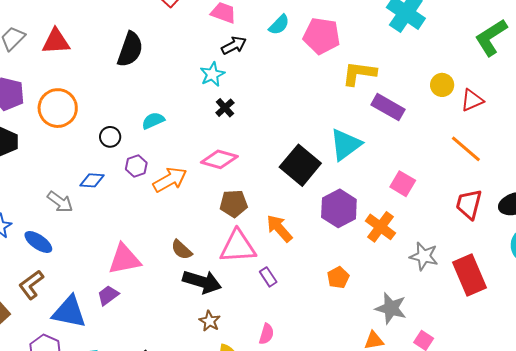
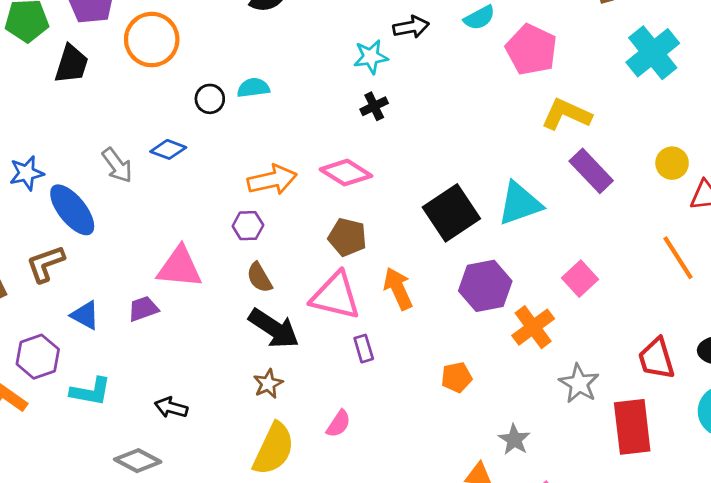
cyan semicircle: (153, 121) -> (253, 88), moved
purple hexagon: (136, 166) -> (248, 226), moved
red trapezoid: (469, 204) -> (656, 359), moved, turned -48
blue ellipse: (38, 242) -> (72, 210), size x1.4
gray star: (391, 308) -> (514, 440), size x0.7
blue triangle: (69, 312) -> (85, 315), size x0.6

